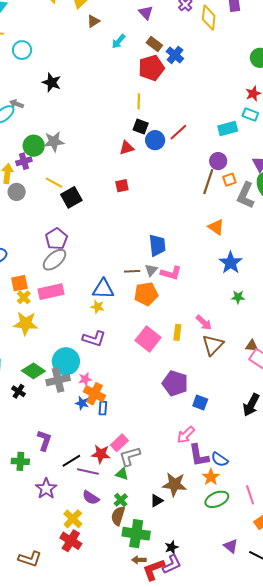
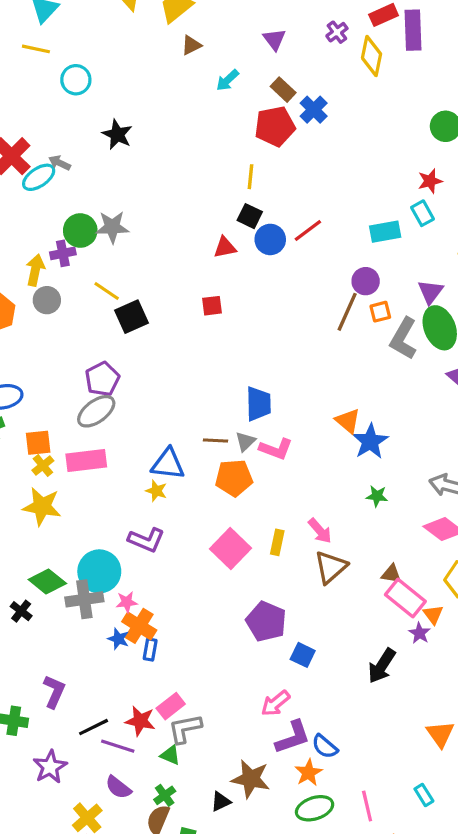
cyan rectangle: (250, 114) -> (422, 213), turned 35
orange triangle: (216, 227) -> (348, 421), moved
purple L-shape: (199, 455) -> (293, 737), turned -105

